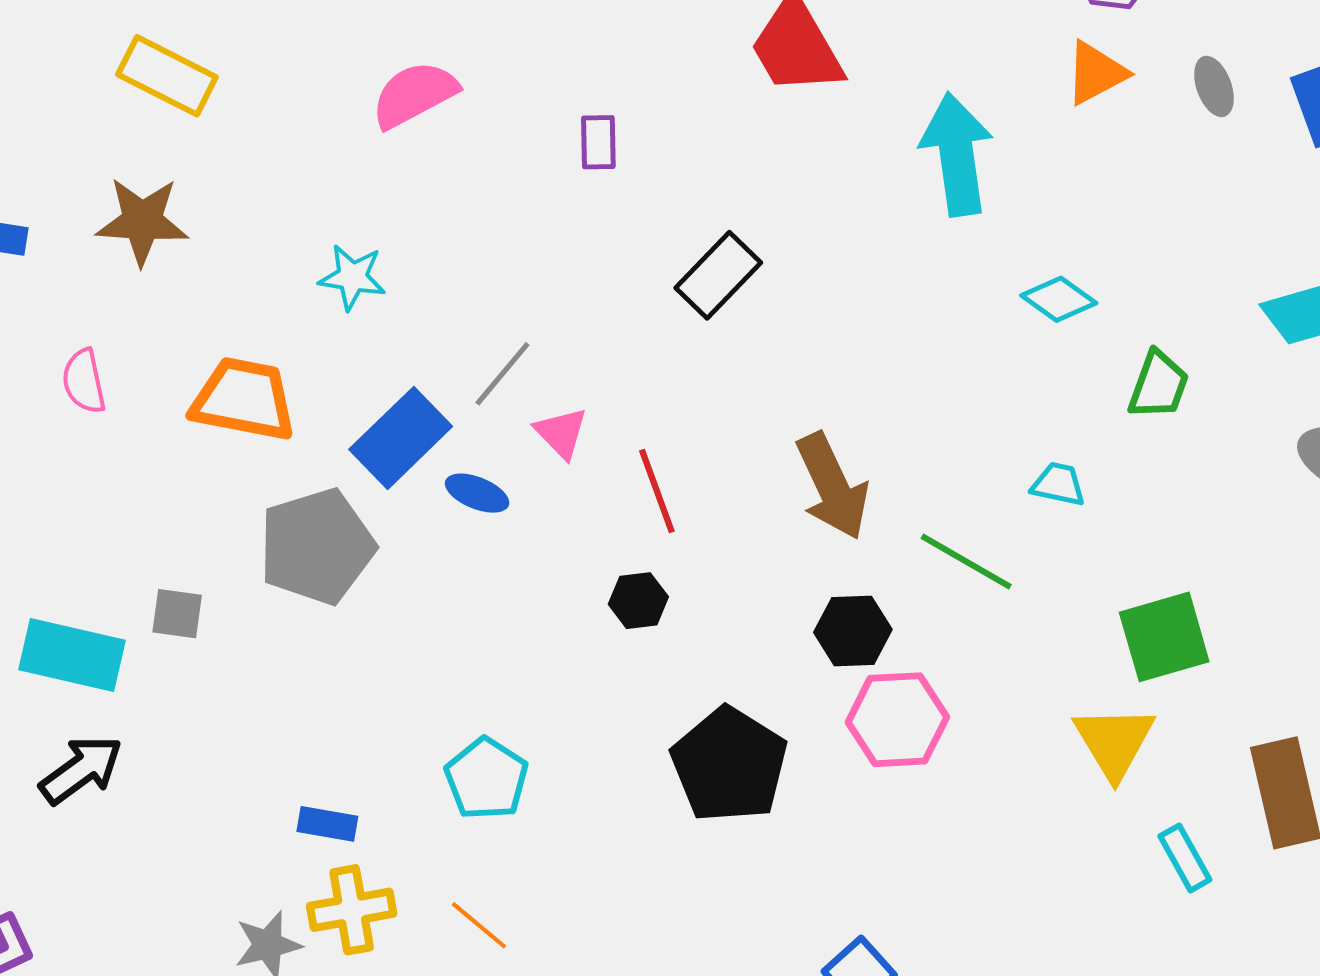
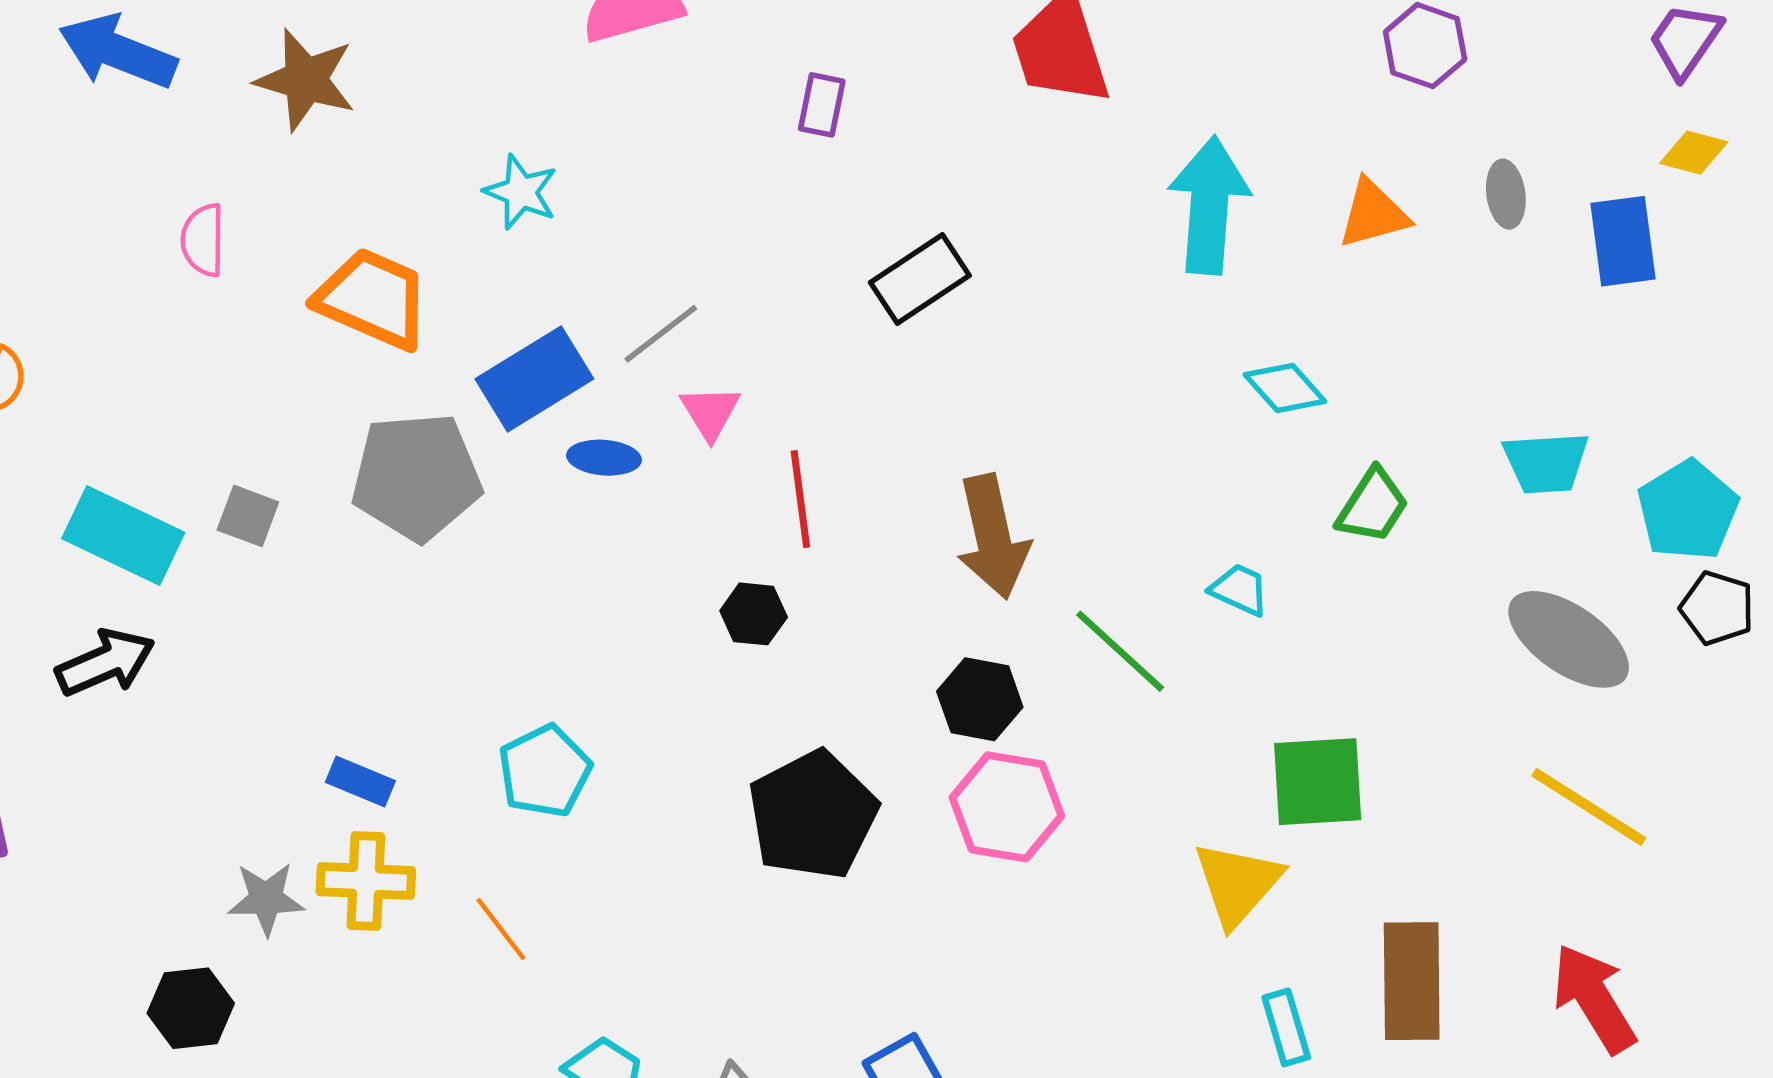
orange triangle: (1096, 73) -> (1373, 214), moved
blue ellipse: (477, 493) -> (604, 458), turned -30

